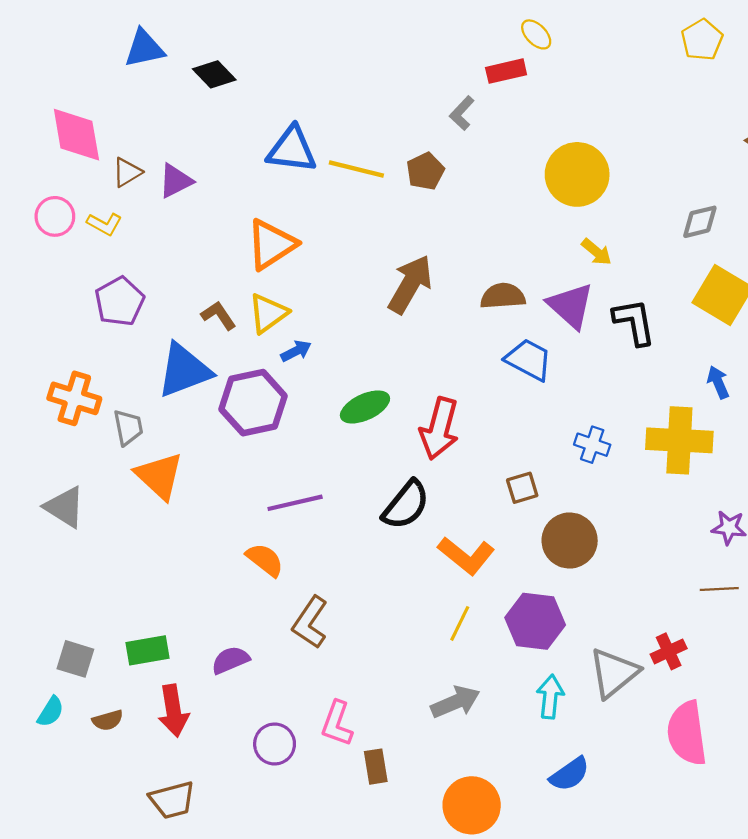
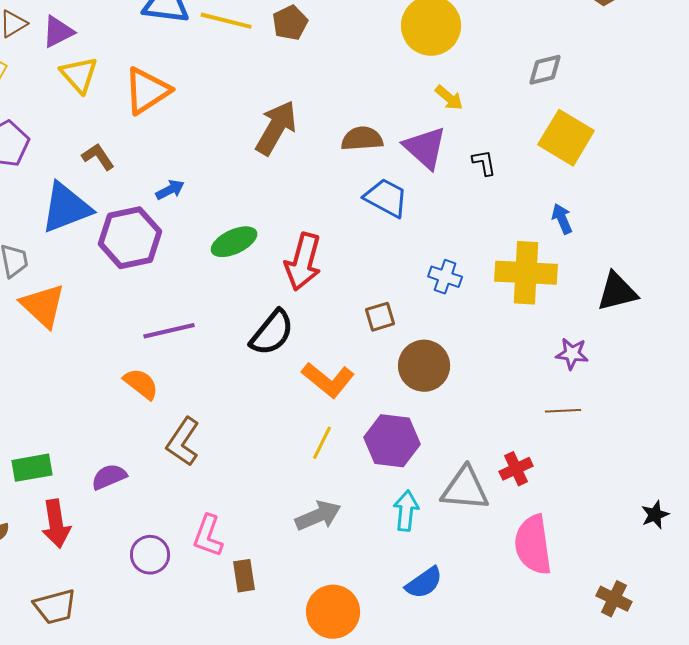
yellow triangle: (268, 313) -> (79, 75), moved, turned -36
black L-shape: (634, 322) -> (484, 163), size x0.6
gray triangle: (614, 673) -> (465, 489), turned 44

